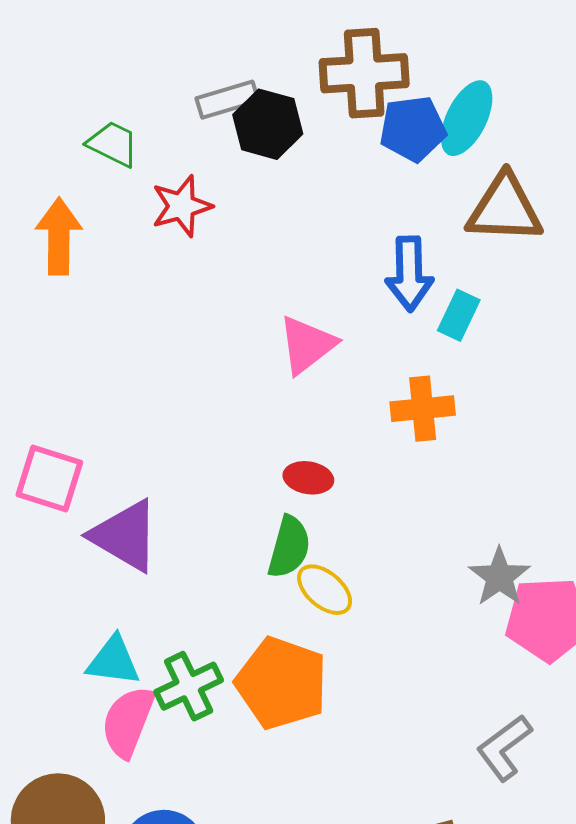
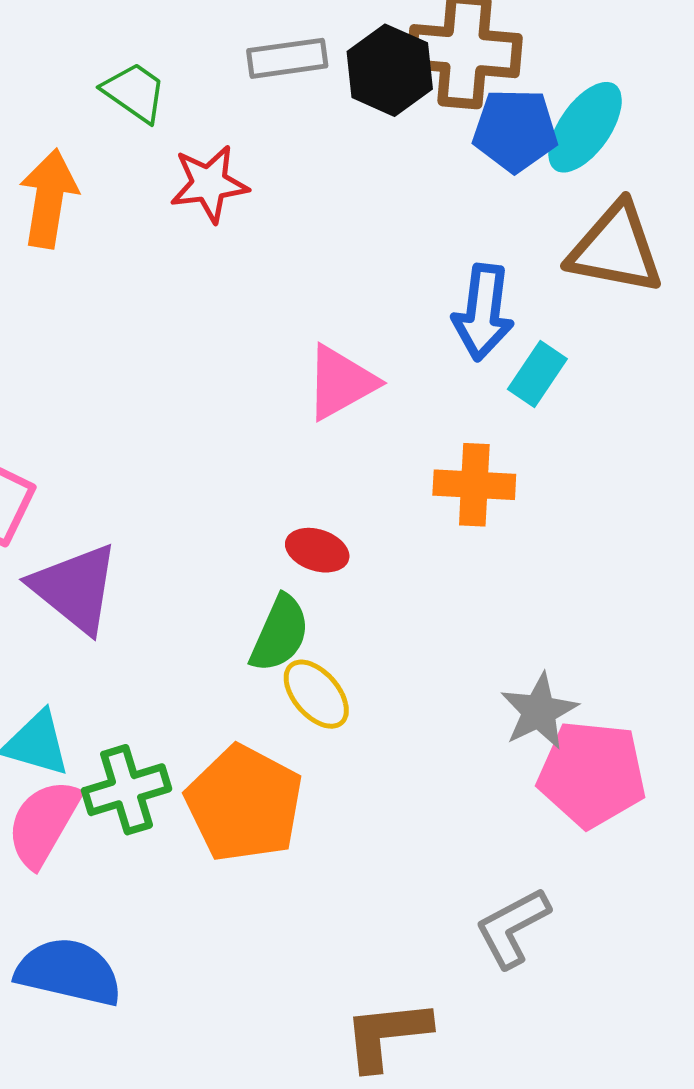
black hexagon: (268, 124) -> (390, 70), moved

